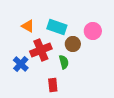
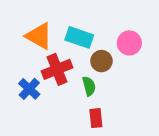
orange triangle: (28, 26) -> (39, 36), size x1.5
red rectangle: (53, 85) -> (96, 118), moved

